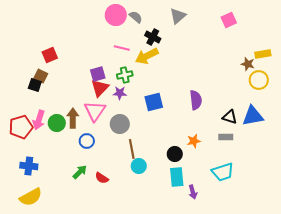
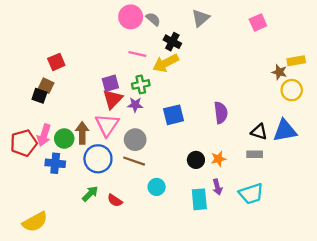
blue circle: (87, 141) -> (98, 159), size x1.6
brown line: (132, 149) -> (134, 161), moved, turned -60
black circle: (175, 154) -> (196, 160), moved
blue cross: (29, 166) -> (55, 163), moved
purple arrow: (193, 192) -> (217, 187), moved

